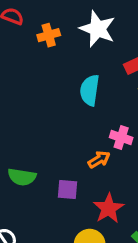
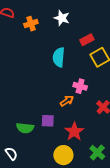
white star: (98, 29) -> (62, 18), size x0.7
green semicircle: (22, 177) -> (25, 128), moved

